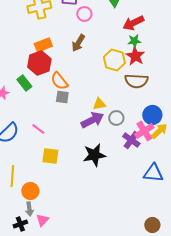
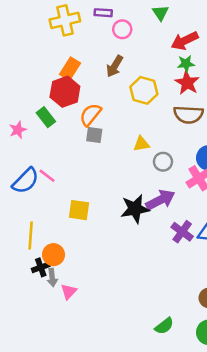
orange rectangle: (43, 45) -> (70, 69), turned -36
yellow hexagon: (114, 60) -> (144, 90), moved
orange semicircle: (59, 81) -> (90, 115), turned 78
purple arrow: (92, 120) -> (160, 200), moved
pink line: (38, 129) -> (47, 176), moved
purple cross: (131, 140) -> (182, 232), moved
black cross: (20, 224) -> (41, 267), moved

